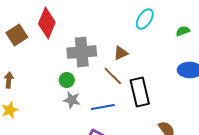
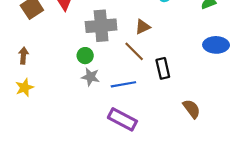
black rectangle: (140, 92) -> (163, 68), size x0.7

